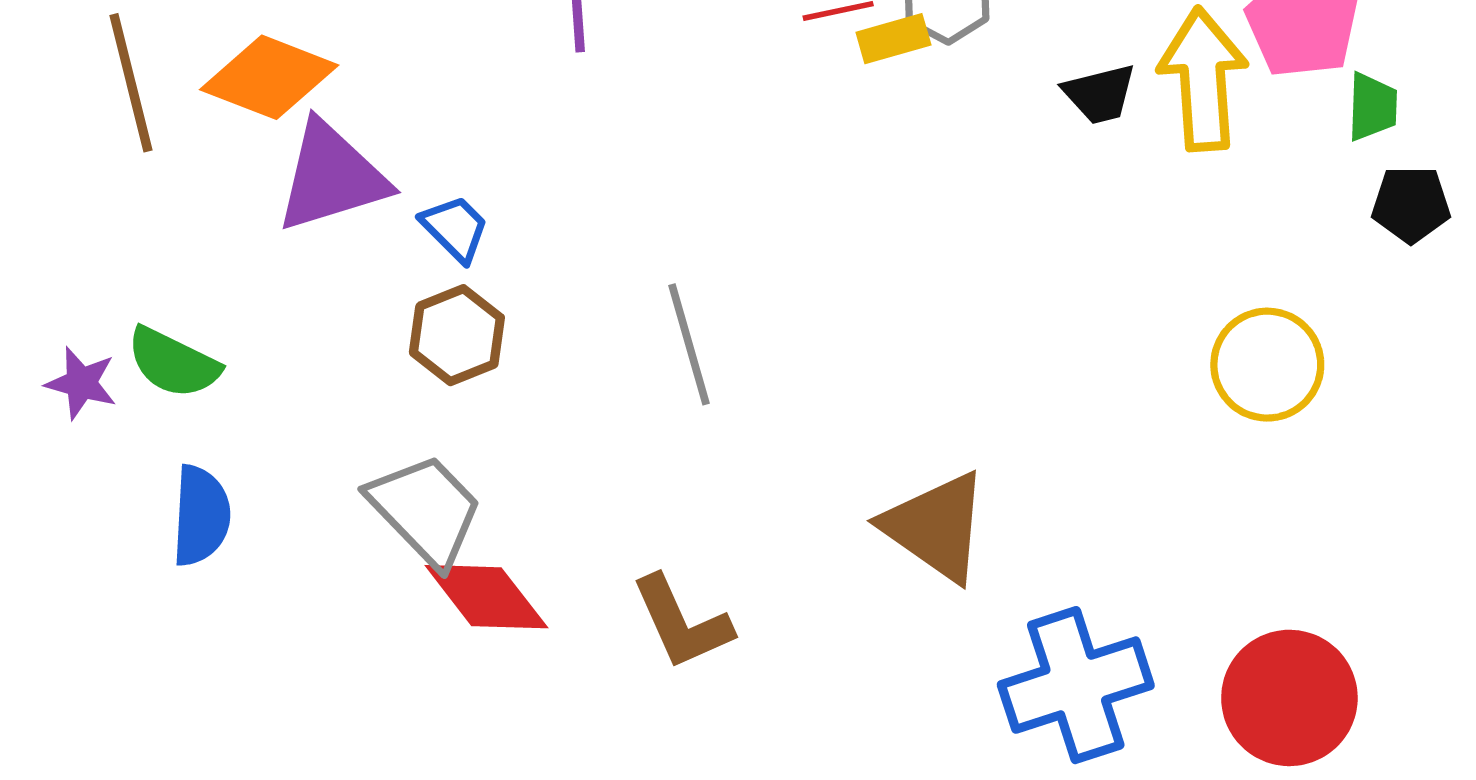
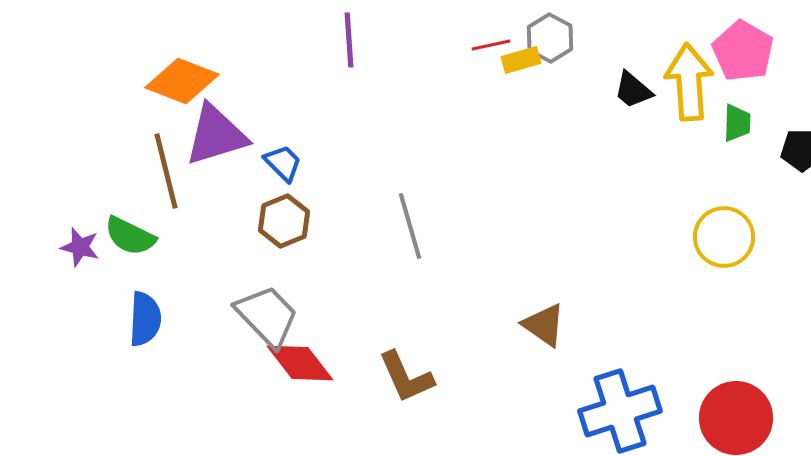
brown line: (131, 83) -> (166, 171), moved
black trapezoid: (1100, 94) -> (633, 90), turned 54
green trapezoid: (1372, 107) -> (737, 123), moved
brown triangle: (936, 527) -> (544, 325), size x0.7

